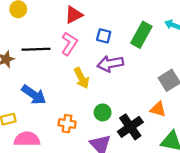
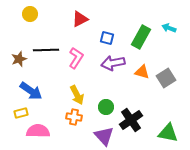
pink L-shape: (69, 44) -> (76, 58), moved
yellow arrow: (81, 78) -> (77, 95), moved
blue arrow: (34, 95) -> (31, 91), moved
orange triangle: (158, 109) -> (142, 72), moved

